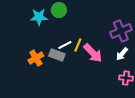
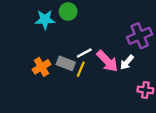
white line: (65, 45) -> (84, 53), moved
yellow line: (78, 45) -> (81, 69), moved
white arrow: (122, 54) -> (127, 62), moved

